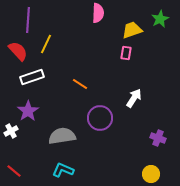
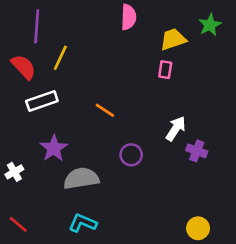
purple star: (28, 111) -> (54, 148), moved
purple circle: (100, 118) -> (131, 155), size x0.7
purple cross: (158, 138) -> (197, 151), moved

